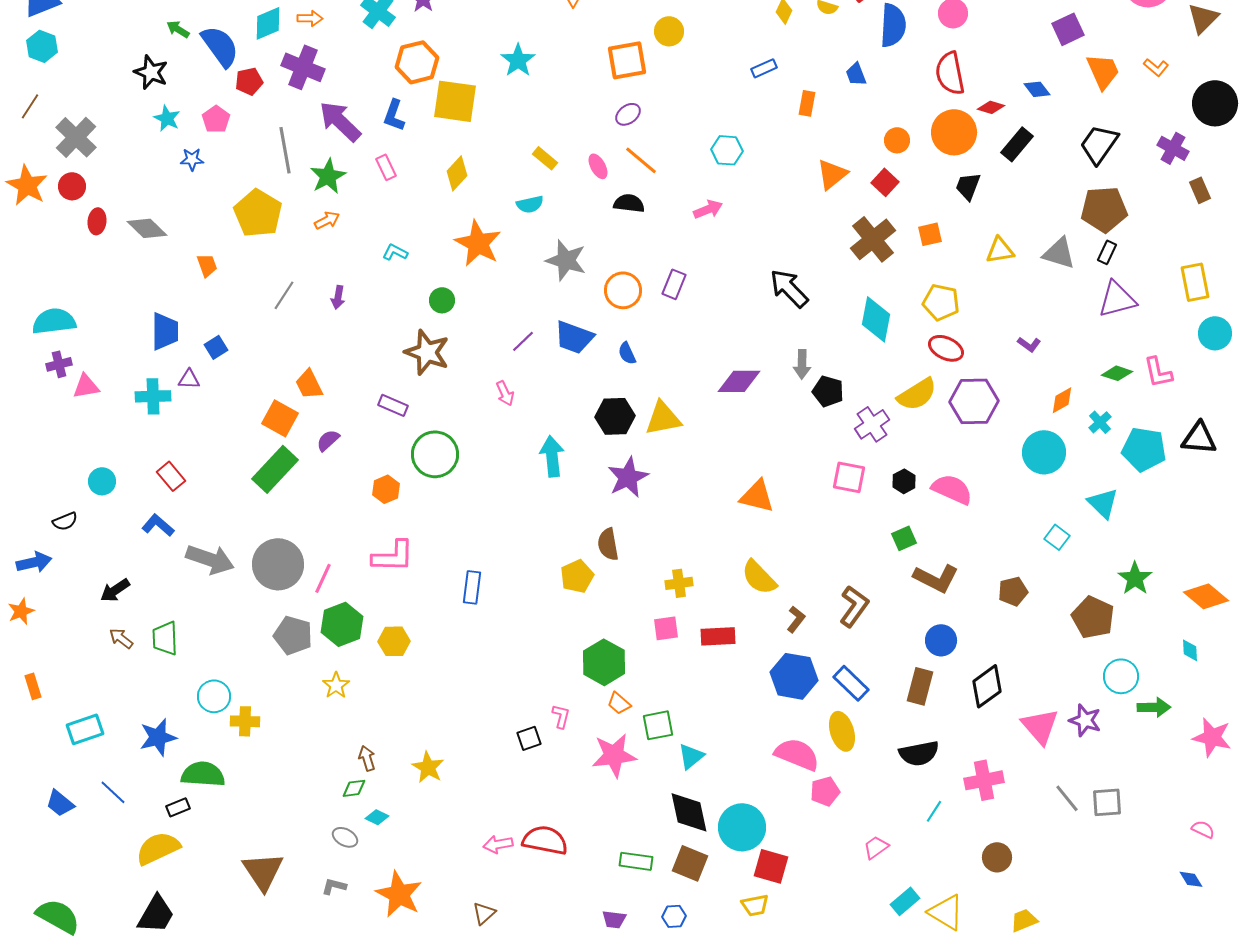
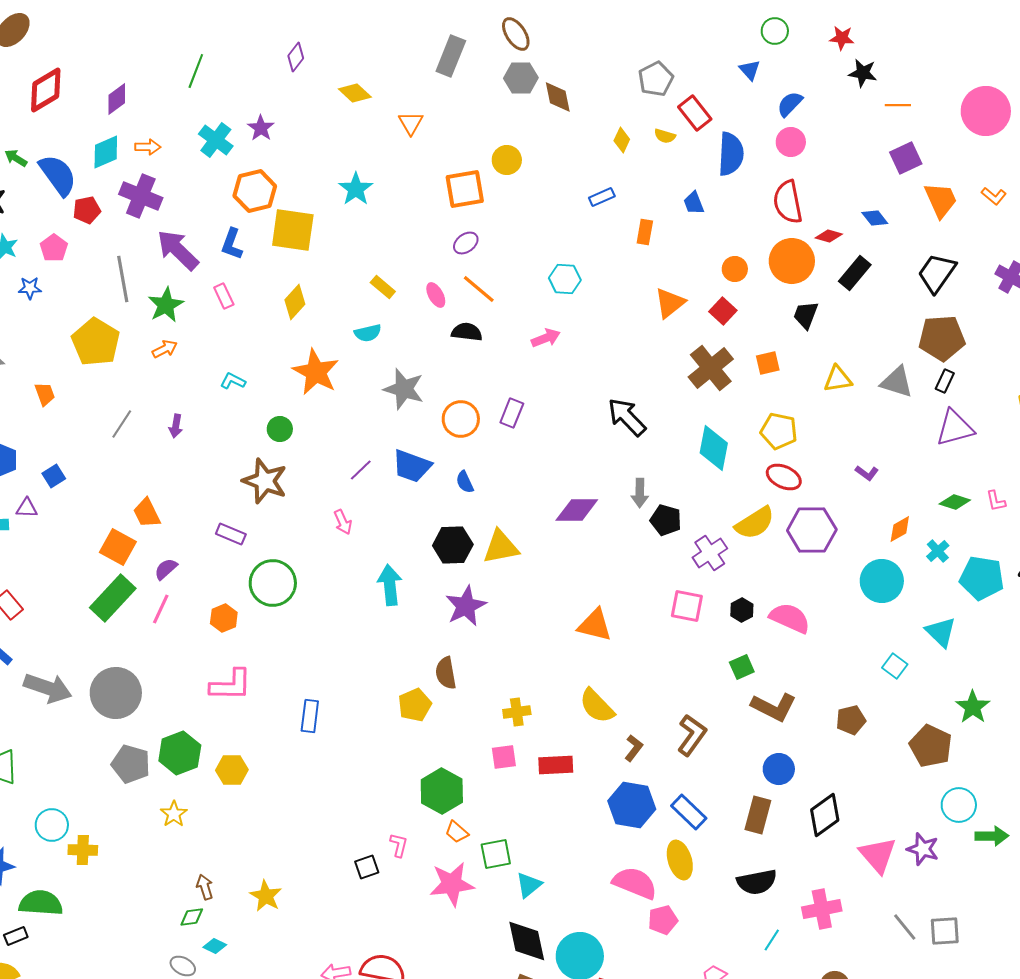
pink L-shape: (1158, 372) -> (996, 501), size x0.7
pink line: (323, 578) -> (161, 609), moved

